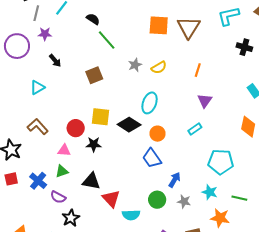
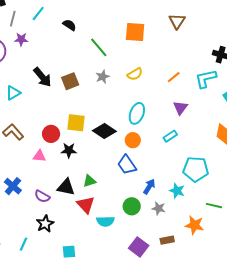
cyan L-shape: (228, 16) -> (206, 79), moved
brown triangle: (189, 27) -> (177, 21), moved, size x0.7
green line: (107, 40) -> (99, 47), moved
black arrow: (55, 61) -> (42, 77), moved, size x1.5
gray star: (135, 65) -> (103, 77), moved
orange line: (198, 70) -> (174, 77), turned 32
cyan ellipse: (150, 103) -> (137, 113), moved
green triangle: (62, 171) -> (90, 181), moved
cyan star: (210, 192) -> (177, 191), moved
purple semicircle: (58, 197) -> (42, 196), moved

